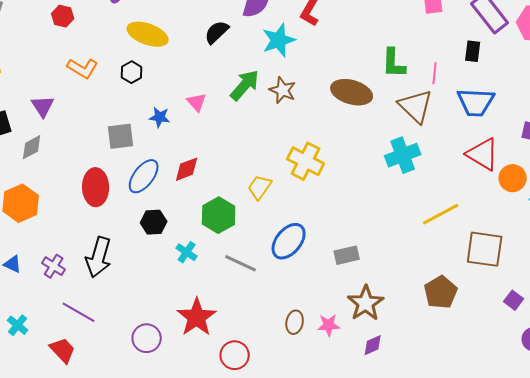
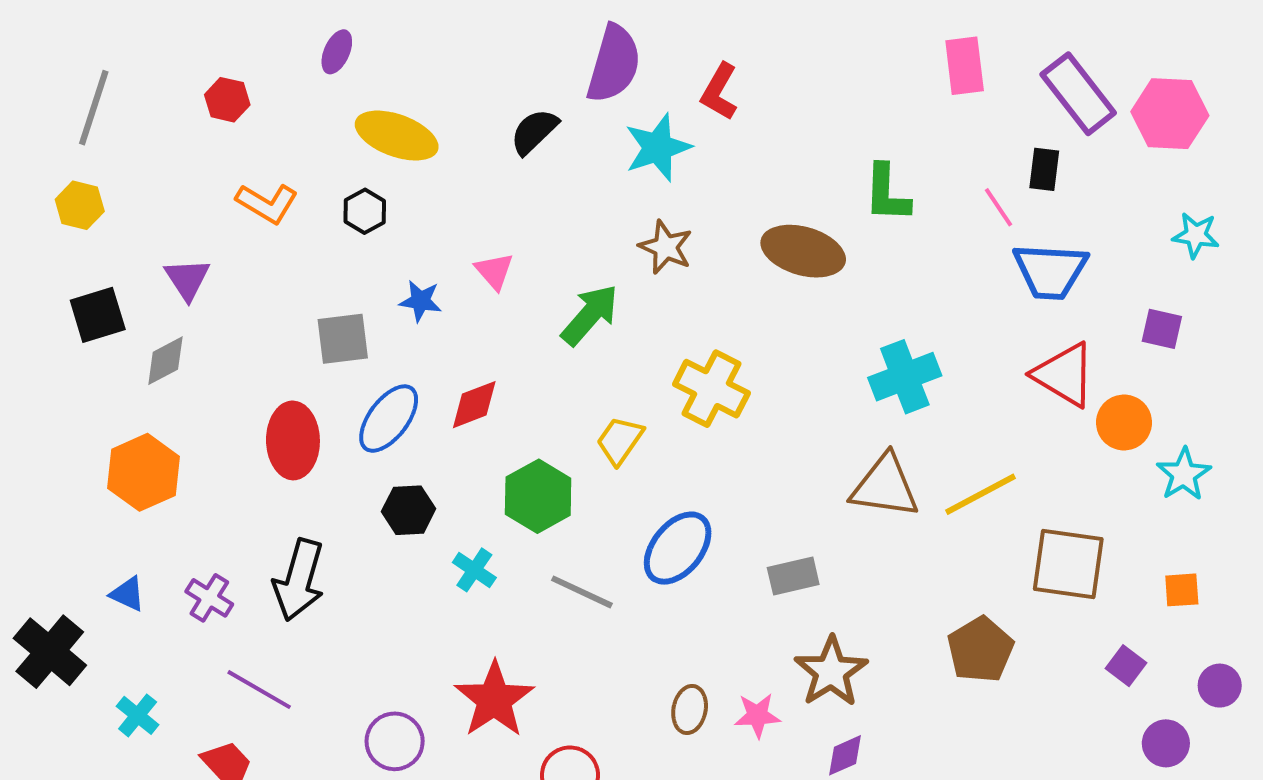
pink line: (435, 73) -> (998, 207), moved, turned -40
green arrow: (245, 85) -> (590, 315), moved
brown triangle: (416, 106) -> (885, 486), moved, turned -36

